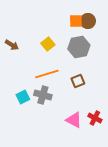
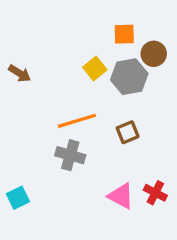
brown circle: (88, 21) -> (154, 54), moved
yellow square: (48, 44) -> (95, 68), moved
cyan square: (23, 97) -> (18, 198), moved

